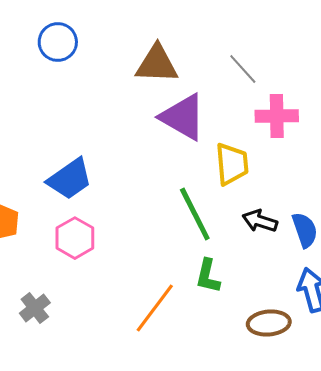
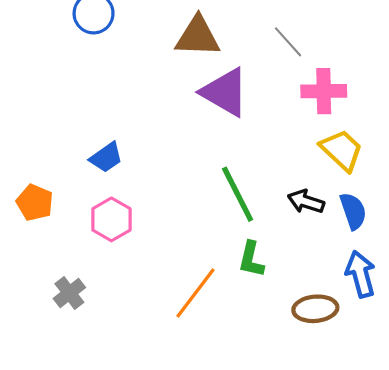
yellow trapezoid: (232, 164) -> (342, 150), moved, turned -42
blue trapezoid: (70, 179) -> (106, 157), size x0.7

